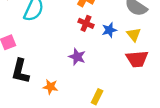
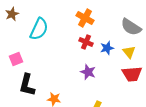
purple star: (77, 57) -> (88, 72), moved

